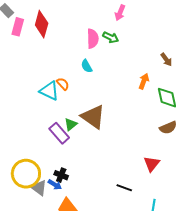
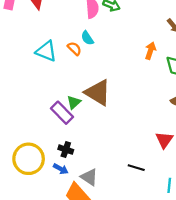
orange semicircle: (63, 84) -> (74, 49), moved
cyan triangle: (49, 91) -> (46, 51), moved
black cross: (61, 175) -> (66, 150), moved
gray triangle: (39, 188) -> (89, 177), moved

